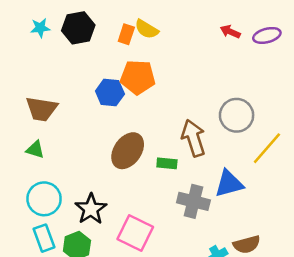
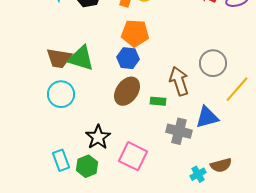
blue hexagon: (110, 92) -> (128, 58), moved
green triangle: (35, 149) -> (81, 58), moved, size x1.8
cyan circle: (44, 199) -> (61, 94), moved

